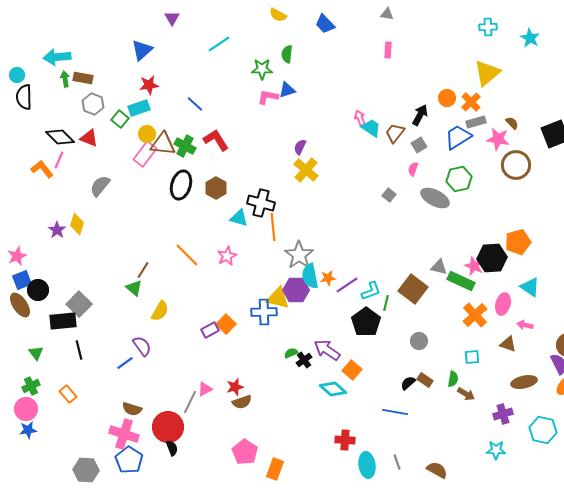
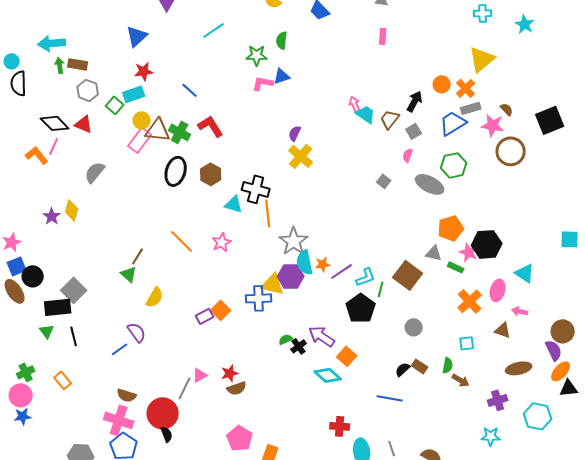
orange pentagon: (518, 242) -> (451, 228), moved
green rectangle: (461, 281) -> (456, 267), size x0.6
green triangle: (36, 353) -> (47, 331), moved

